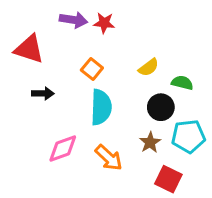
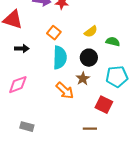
black circle: (161, 107) -> (89, 58), moved
brown star: (150, 142) -> (83, 79), moved
pink diamond: (63, 149) -> (18, 85), moved

